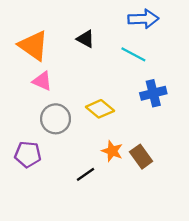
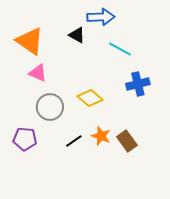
blue arrow: (143, 19) -> (101, 17), moved
black line: (86, 174) -> (74, 141), moved

